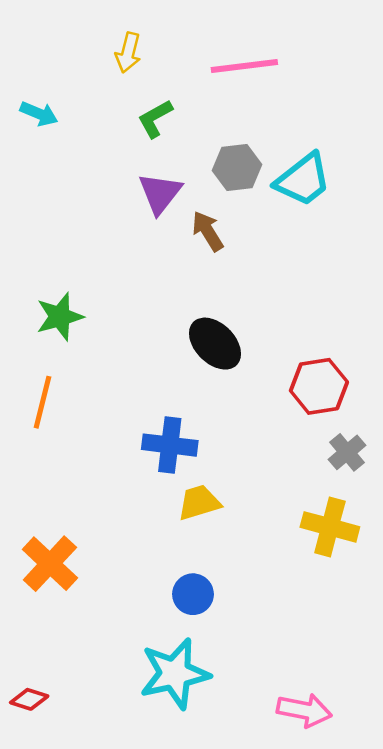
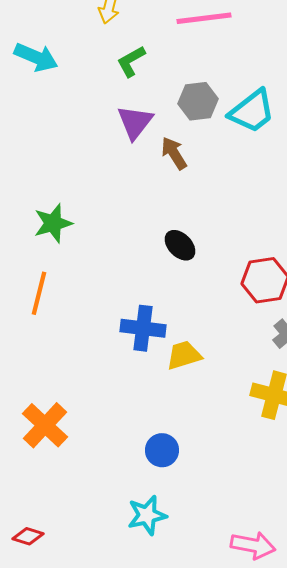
cyan arrow: (39, 114) -> (36, 57), size x1.4
black ellipse: (215, 344) -> (180, 245), size x0.7
yellow trapezoid: (199, 502) -> (184, 355), moved
cyan star: (175, 674) -> (147, 515), size x0.7

